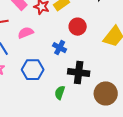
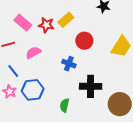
blue hexagon: (33, 70) -> (33, 90), moved
green semicircle: (60, 93) -> (65, 105), moved

